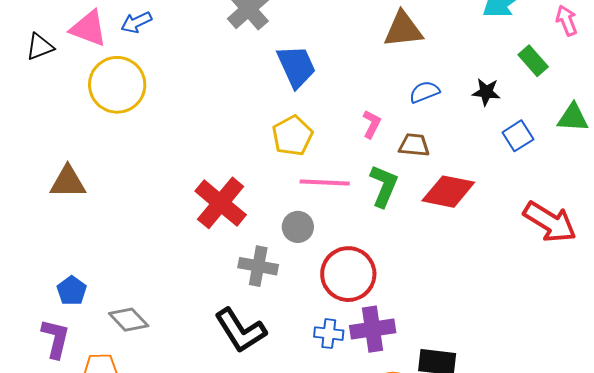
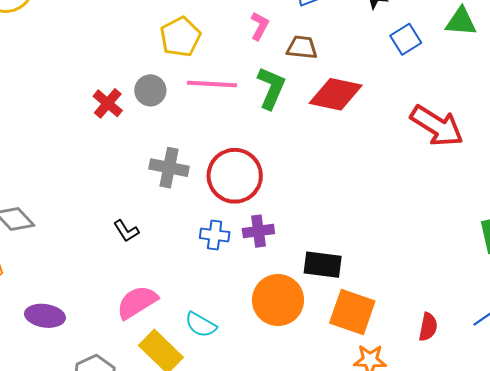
red cross: (221, 203) -> (108, 103), size x0.6
gray circle: (298, 227) -> (150, 90), moved
gray cross: (258, 266) -> (169, 168), moved
purple cross: (373, 329) -> (258, 231), size x0.7
black L-shape: (240, 330) -> (126, 231), size x0.5

